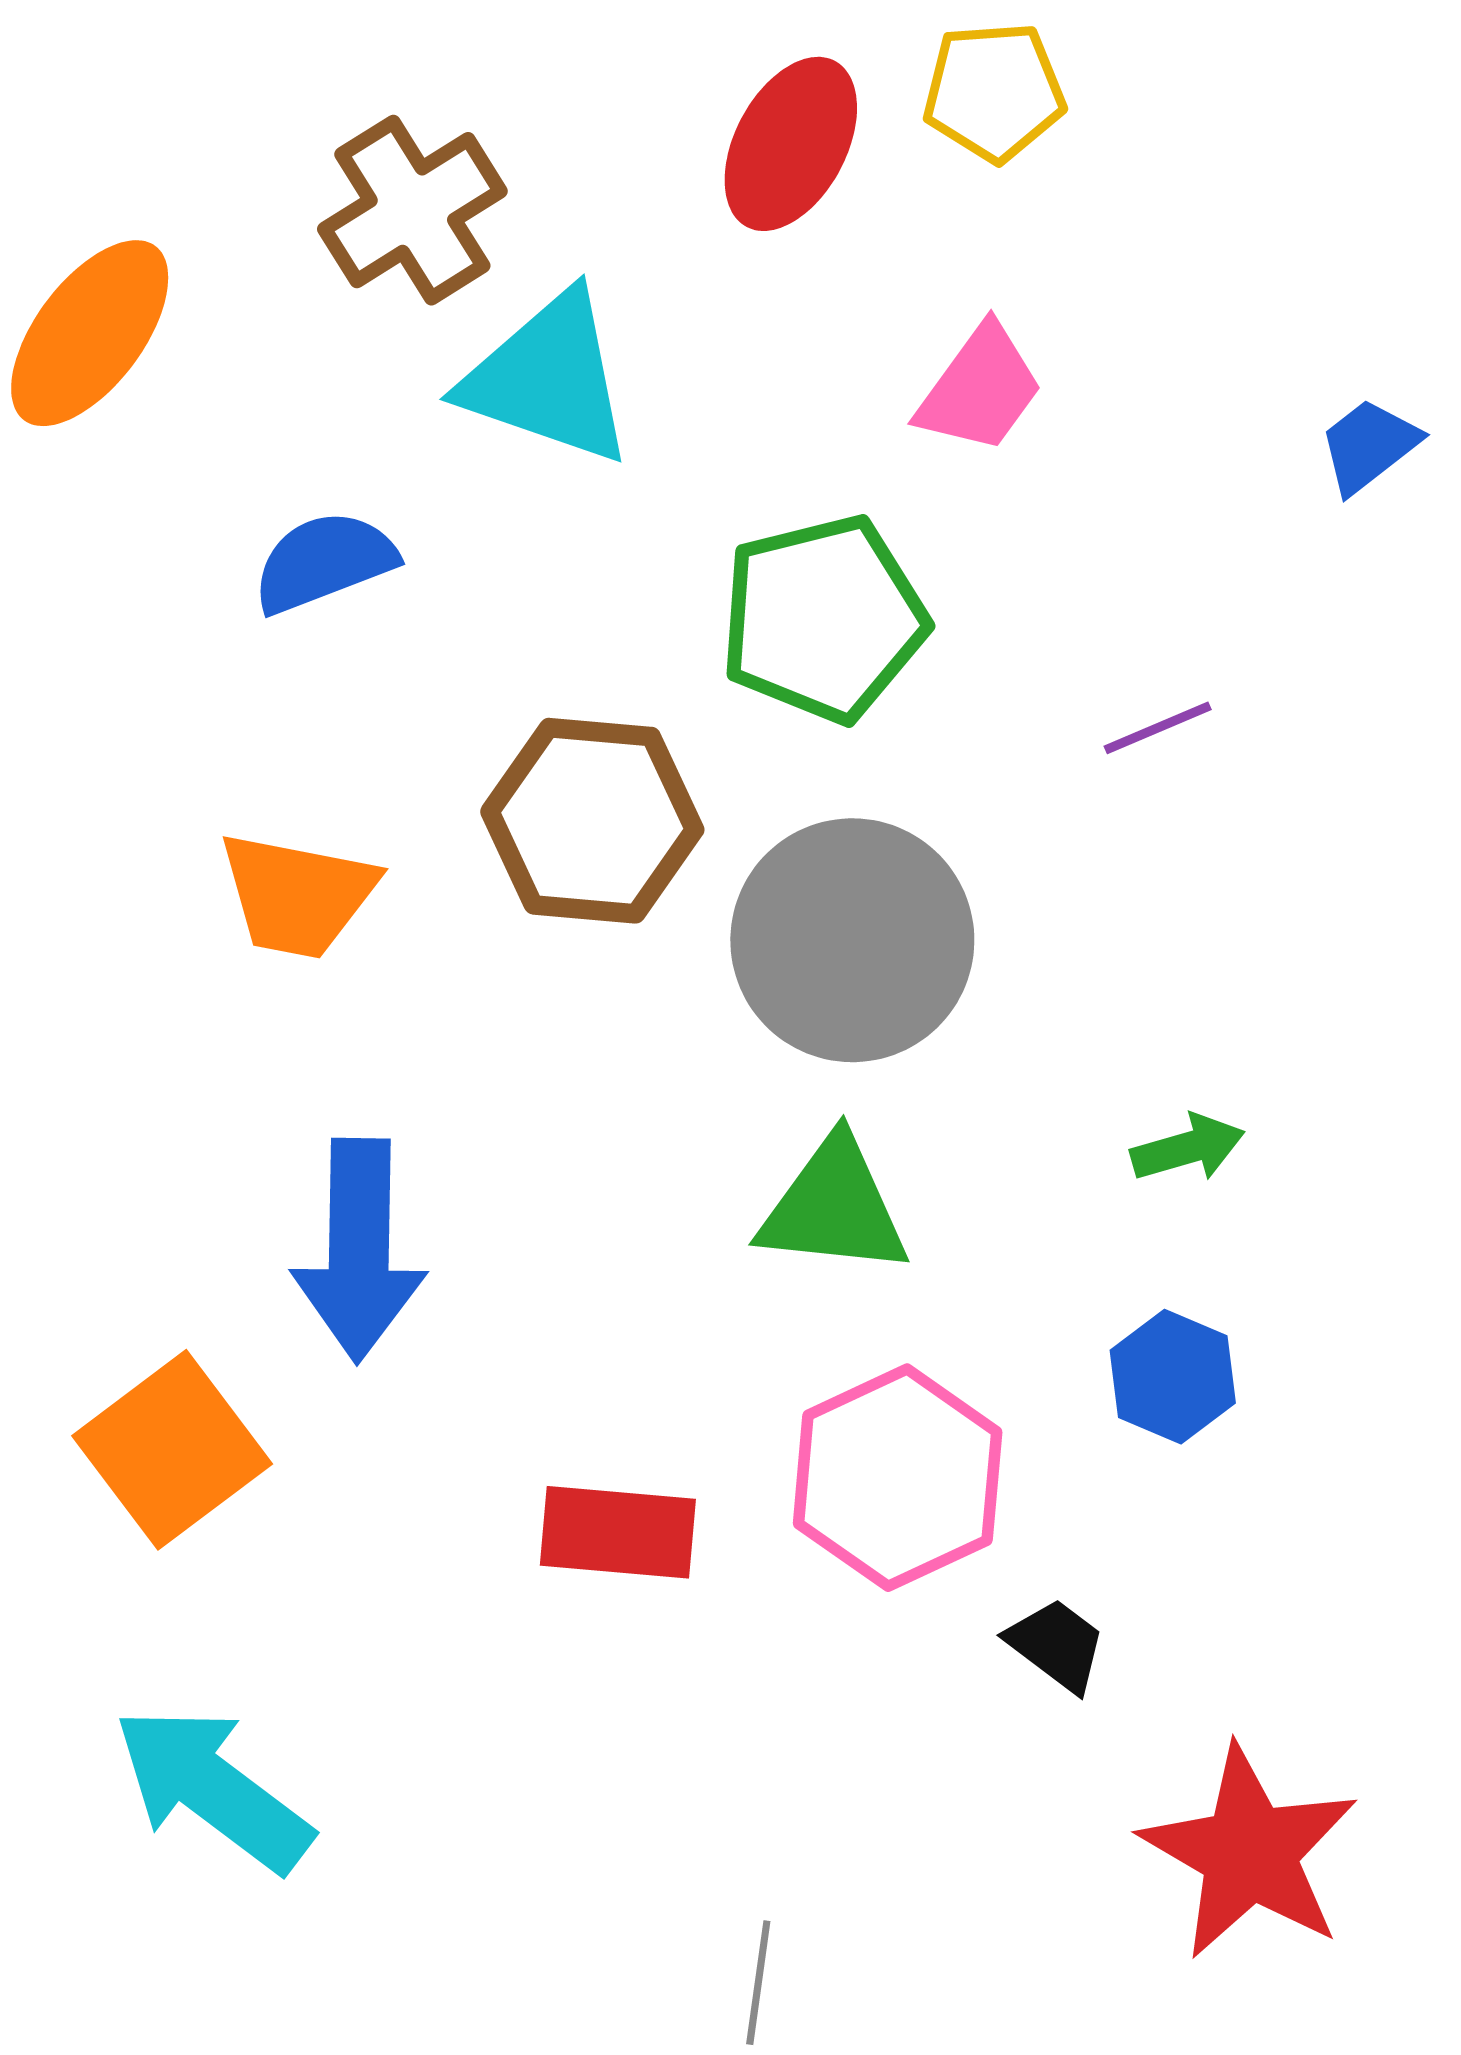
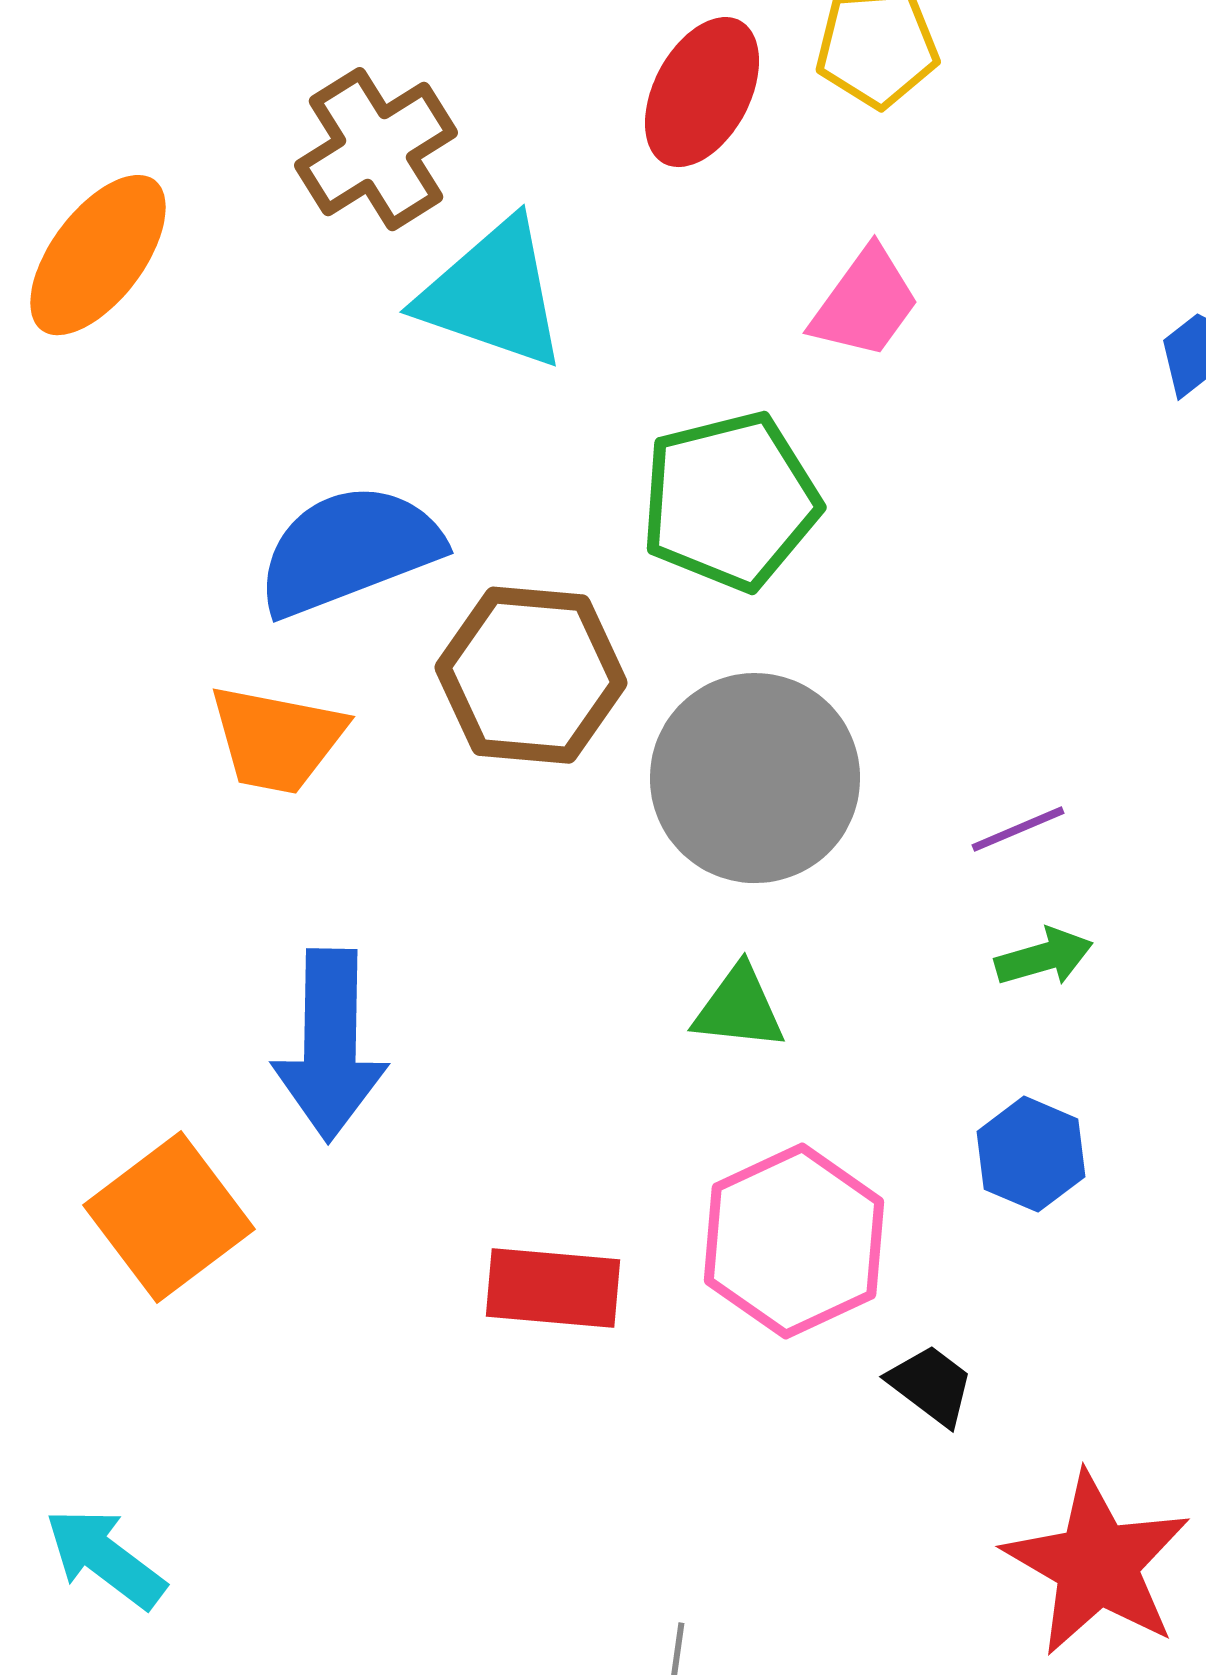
blue semicircle: (324, 562) -> (349, 550), moved, size x1.5
purple line: (1158, 728) -> (1018, 829), moved
green triangle: (834, 1207) -> (739, 1008), size x0.7
cyan arrow: (213, 1789) -> (105, 1558), moved, size x0.7

